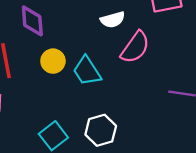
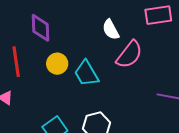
white semicircle: (113, 20) -> (111, 30), turned 75

